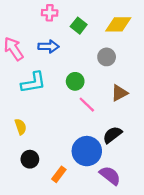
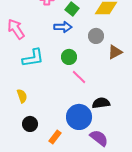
blue arrow: (48, 46) -> (63, 27), moved
brown triangle: (119, 93) -> (115, 52), moved
black semicircle: (112, 135) -> (101, 103), turned 30

